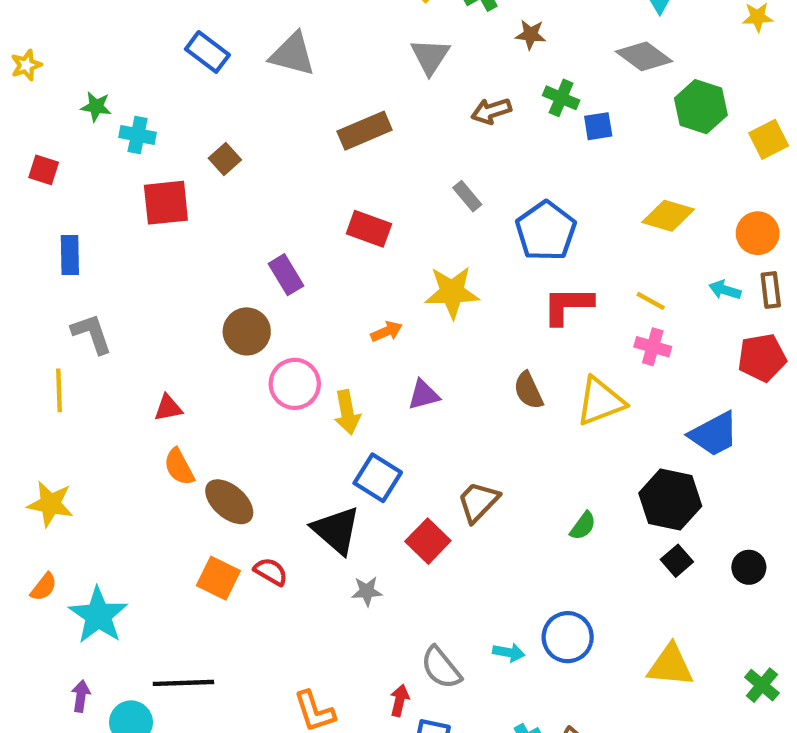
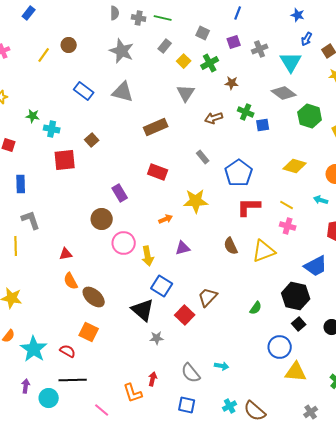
red semicircle: (271, 572) -> (68, 351), moved
blue circle: (568, 637) -> (280, 347), moved
red arrow: (400, 700) -> (153, 379), moved

